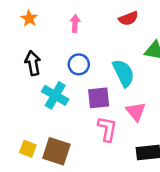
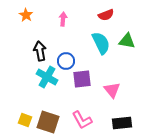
black arrow: (33, 63) -> (40, 51), moved
blue circle: (79, 64) -> (66, 61), moved
cyan semicircle: (123, 73) -> (101, 43), moved
pink L-shape: (107, 129) -> (82, 120), moved, turned 140

